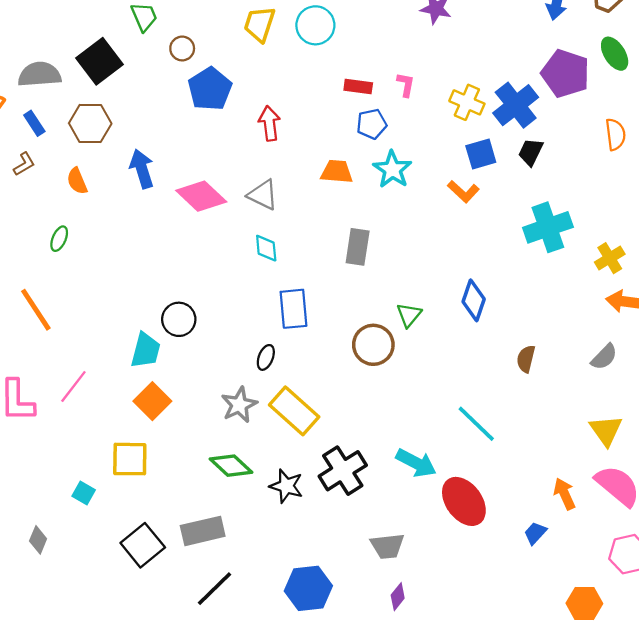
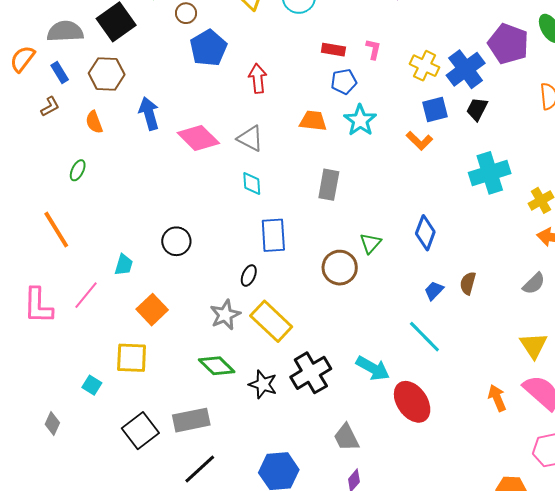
cyan trapezoid: (146, 350) -> (124, 265), moved, size x0.7
blue trapezoid: (535, 533) -> (434, 291), moved
gray trapezoid: (387, 546) -> (346, 437), turned 68

